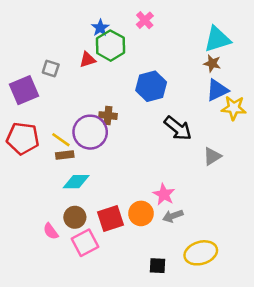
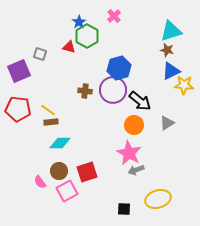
red triangle: (88, 60) -> (69, 47), turned 32
purple circle: (90, 132) -> (113, 90), moved
pink star: (164, 194) -> (129, 153), size x1.4
orange circle: (141, 213) -> (134, 125), moved

